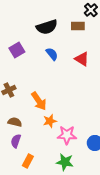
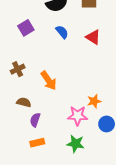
orange star: (50, 121) -> (94, 101), moved
purple semicircle: (16, 141) -> (35, 120), moved
orange rectangle: (28, 161) -> (37, 143), turned 48

